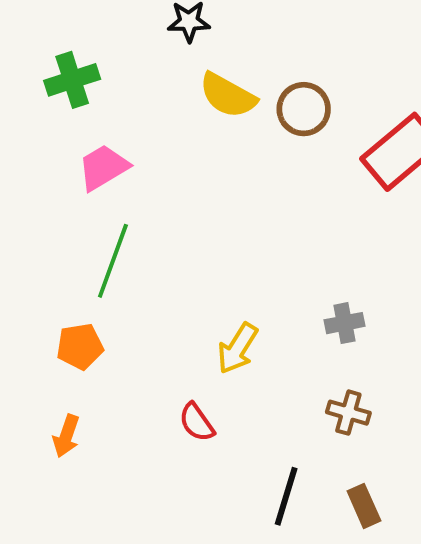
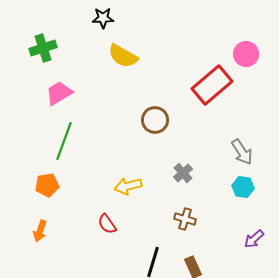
brown circle: (304, 109) -> (155, 120), moved
gray cross: (345, 323) -> (183, 173), turned -30
yellow arrow: (237, 348) -> (128, 186), turned 44

